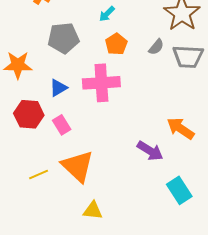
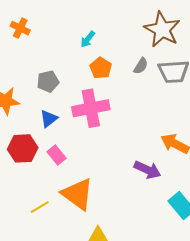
gray pentagon: (63, 38) -> (48, 82), moved, size x0.7

